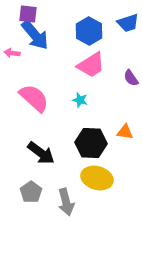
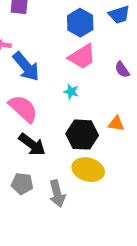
blue arrow: (35, 35) -> (26, 67), moved
pink semicircle: (34, 98) -> (23, 109), moved
gray pentagon: (31, 192) -> (22, 184), turned -30

